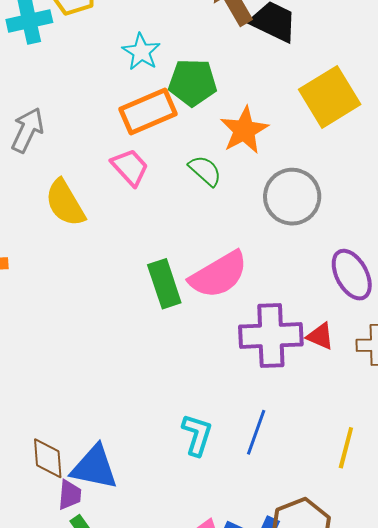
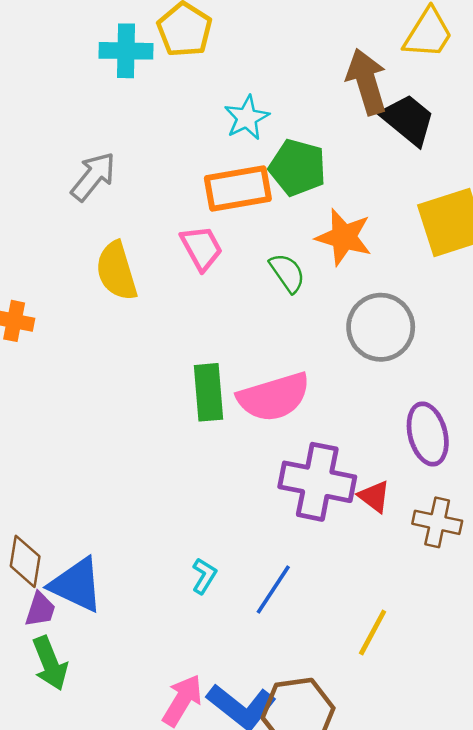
orange star: (244, 130) -> (344, 237), turned 30
cyan L-shape: (197, 435) -> (204, 576), size x0.7

